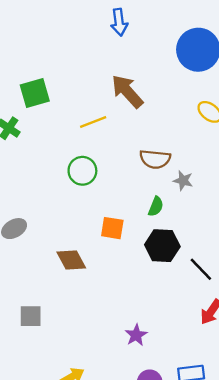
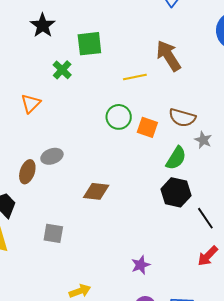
green semicircle: (156, 206) -> (176, 158), size x1.4
orange square: (112, 228) -> (147, 127), moved
brown diamond: (71, 260) -> (96, 191), turned -64

